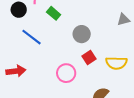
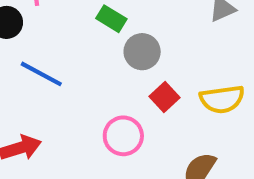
green rectangle: (54, 13) -> (111, 19), moved

